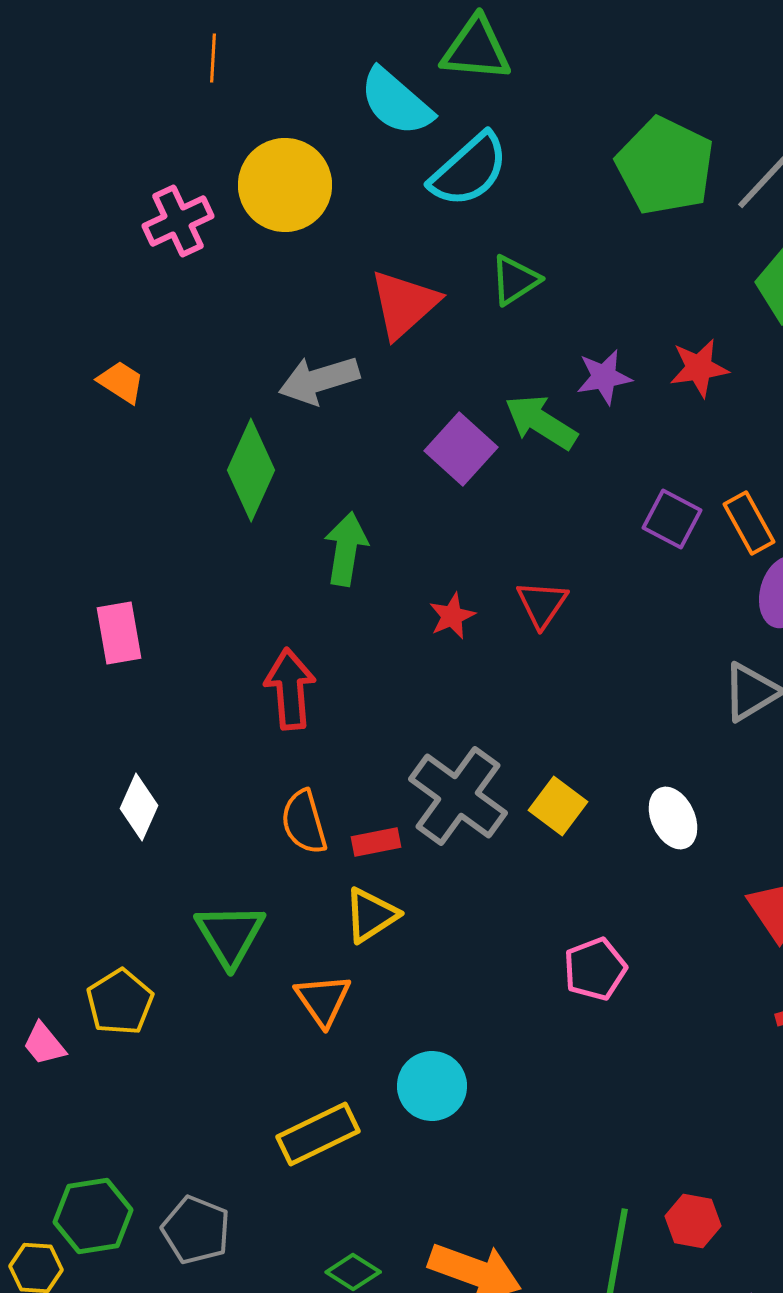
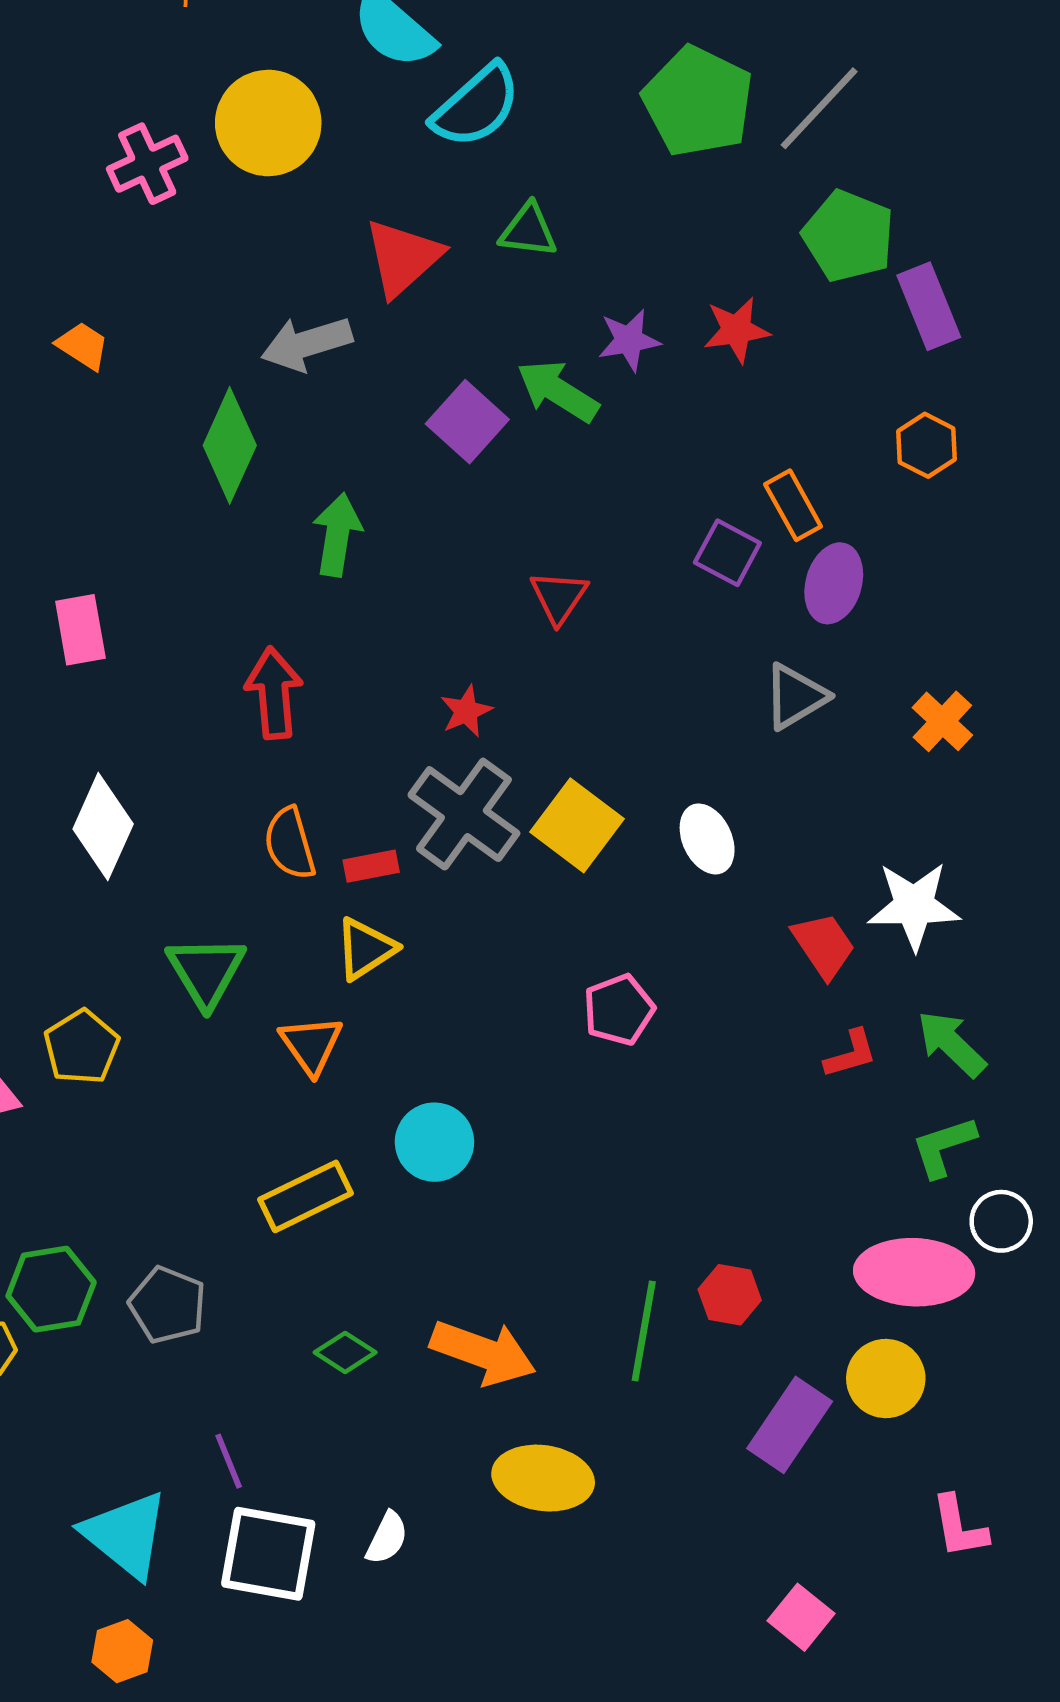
green triangle: (515, 280) -> (528, 230), turned 40
purple square: (672, 519) -> (727, 553), moved
red star: (452, 616) -> (466, 711), moved
yellow square: (558, 806) -> (577, 825), size x1.4
white diamond: (139, 807) -> (103, 827), size x1.4

